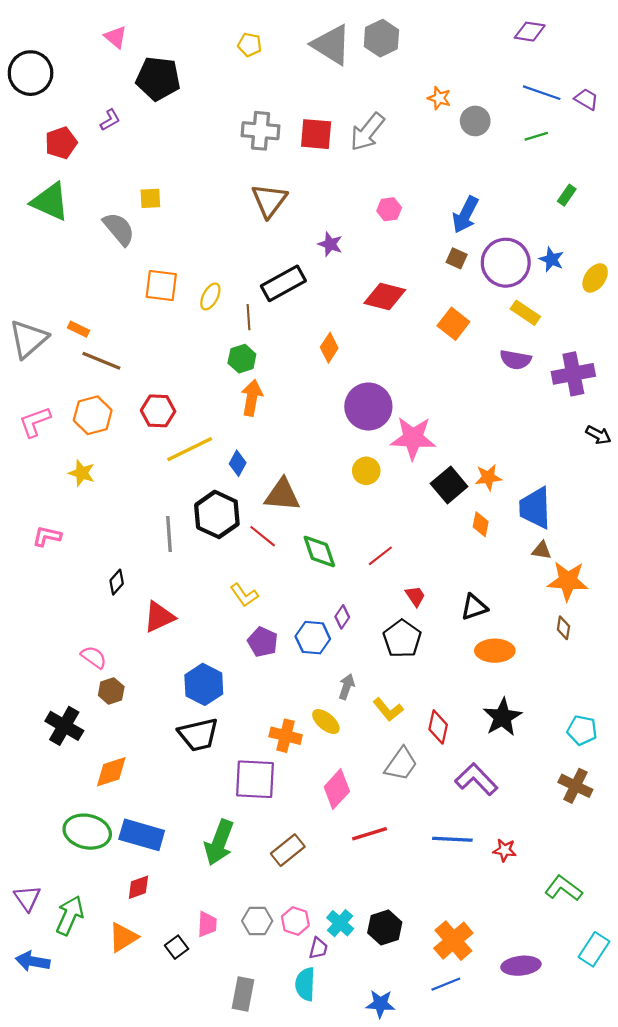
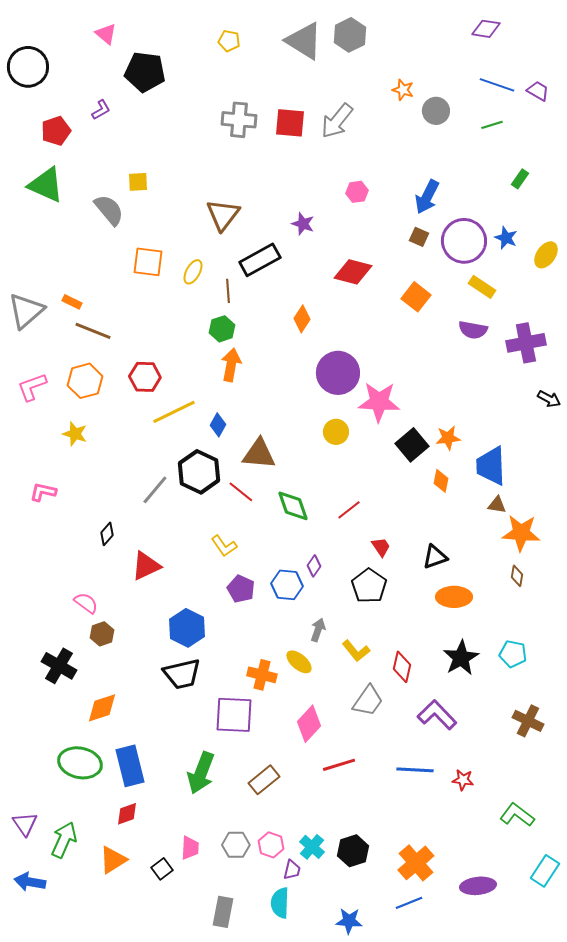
brown triangle: (269, 201) -> (223, 215), moved
gray line: (169, 534) -> (155, 490), turned 44
cyan pentagon: (582, 730) -> (513, 654), moved
blue rectangle: (142, 835) -> (130, 766), turned 60

